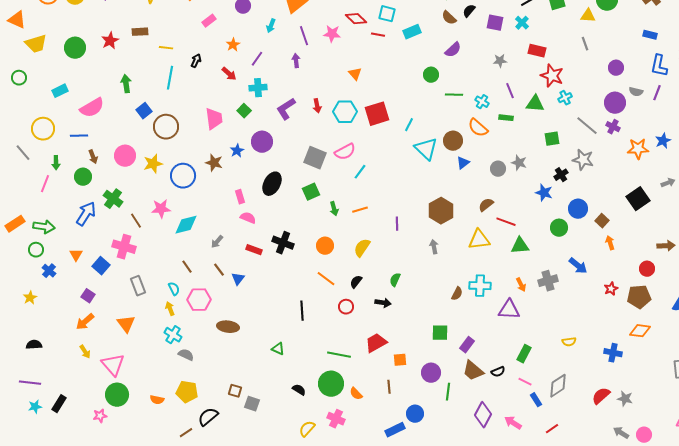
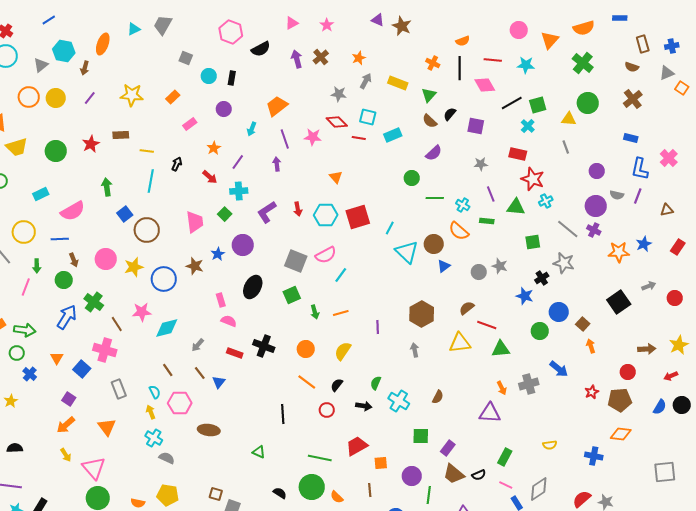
cyan cross: (522, 23) -> (528, 126), moved
cyan cross: (480, 286) -> (399, 401), moved, turned 30

